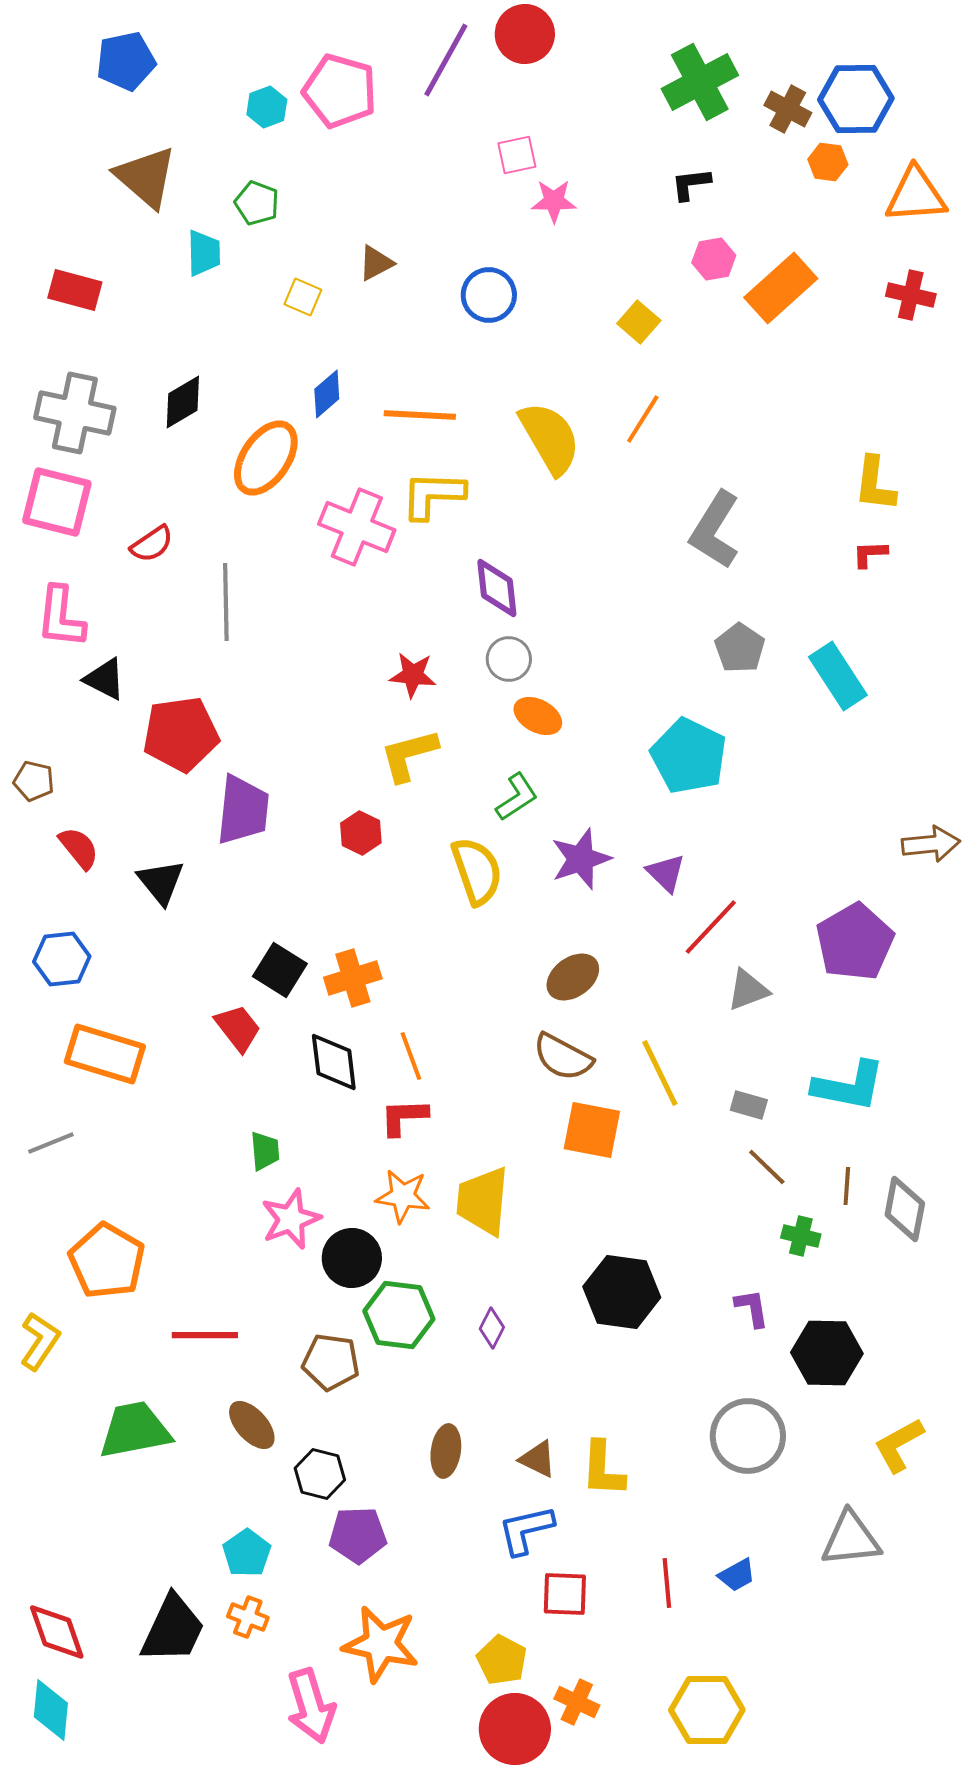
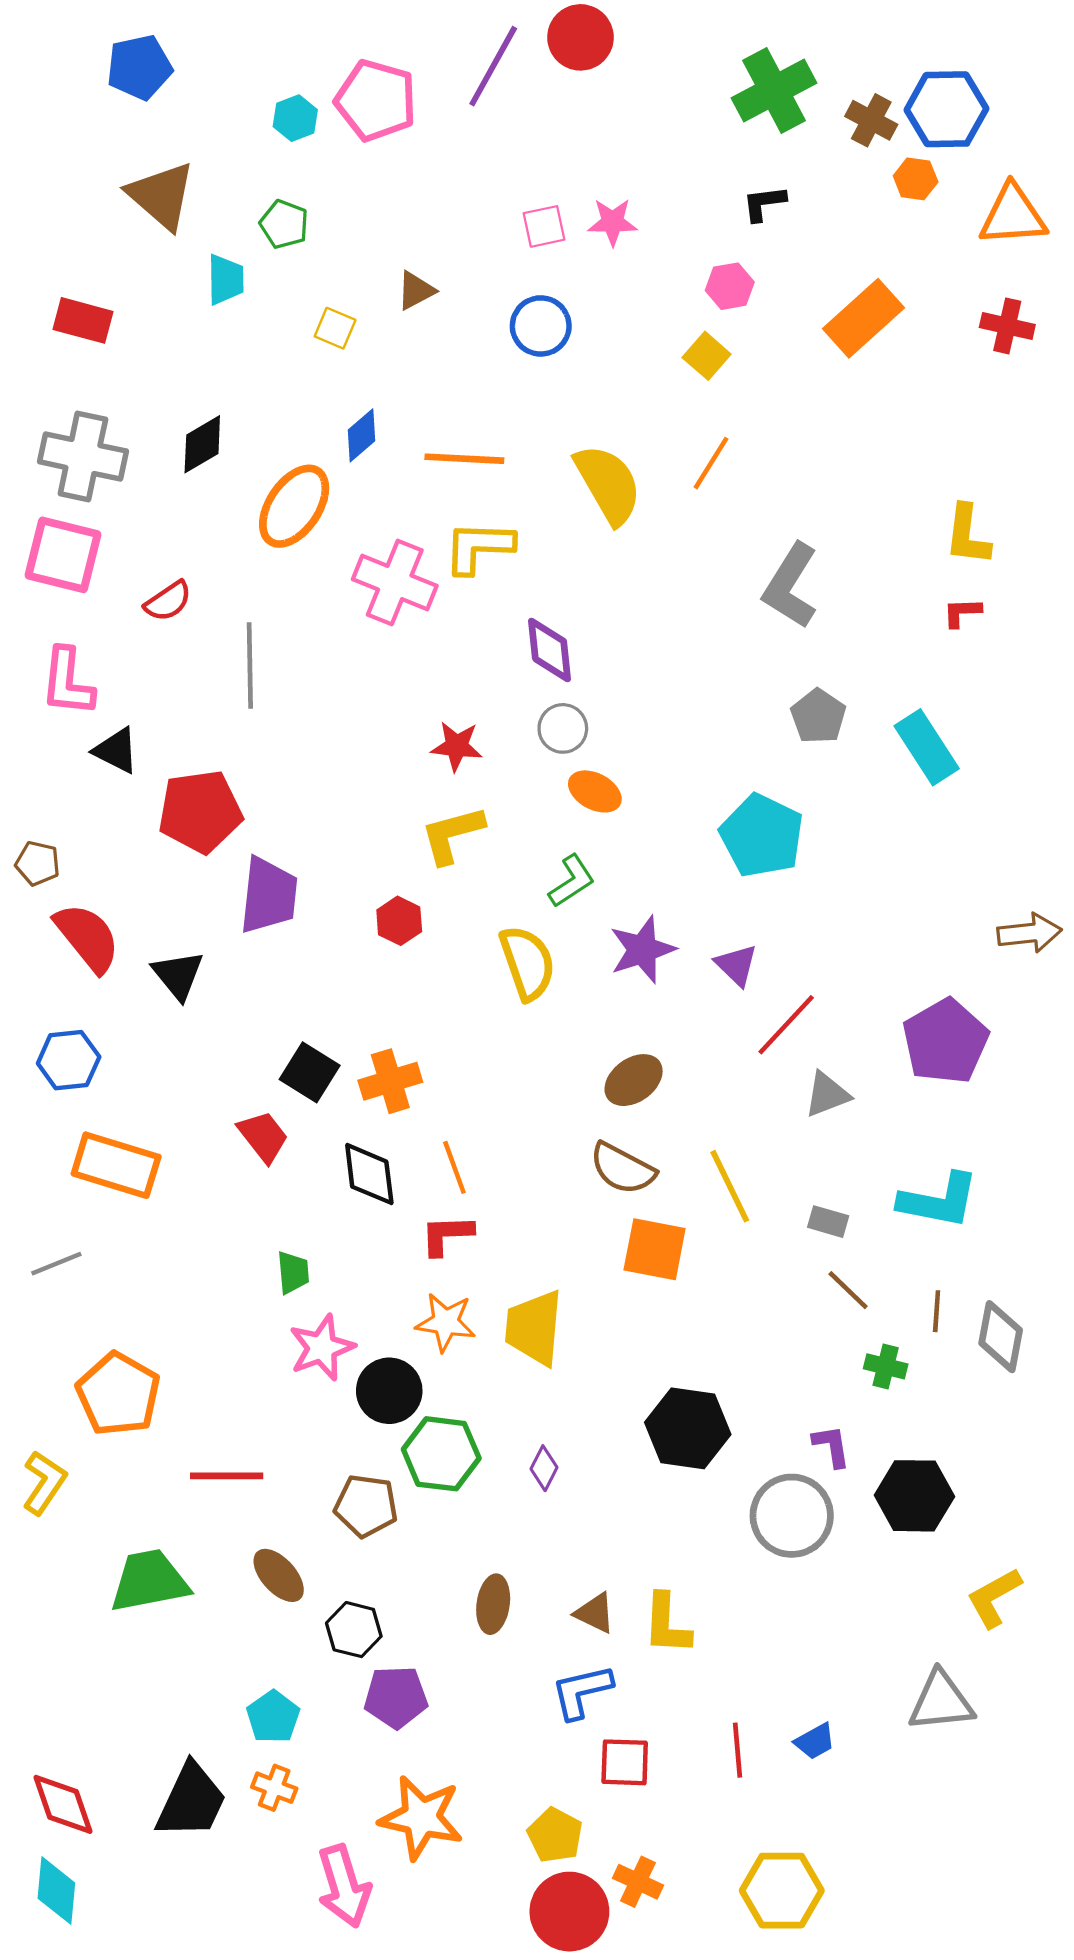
pink square: (517, 155) -> (544, 226), moved
pink hexagon: (714, 259) -> (730, 286), moved
red semicircle: (79, 848) -> (87, 937), size x1.5
gray circle: (748, 1436) -> (792, 1516), moved

